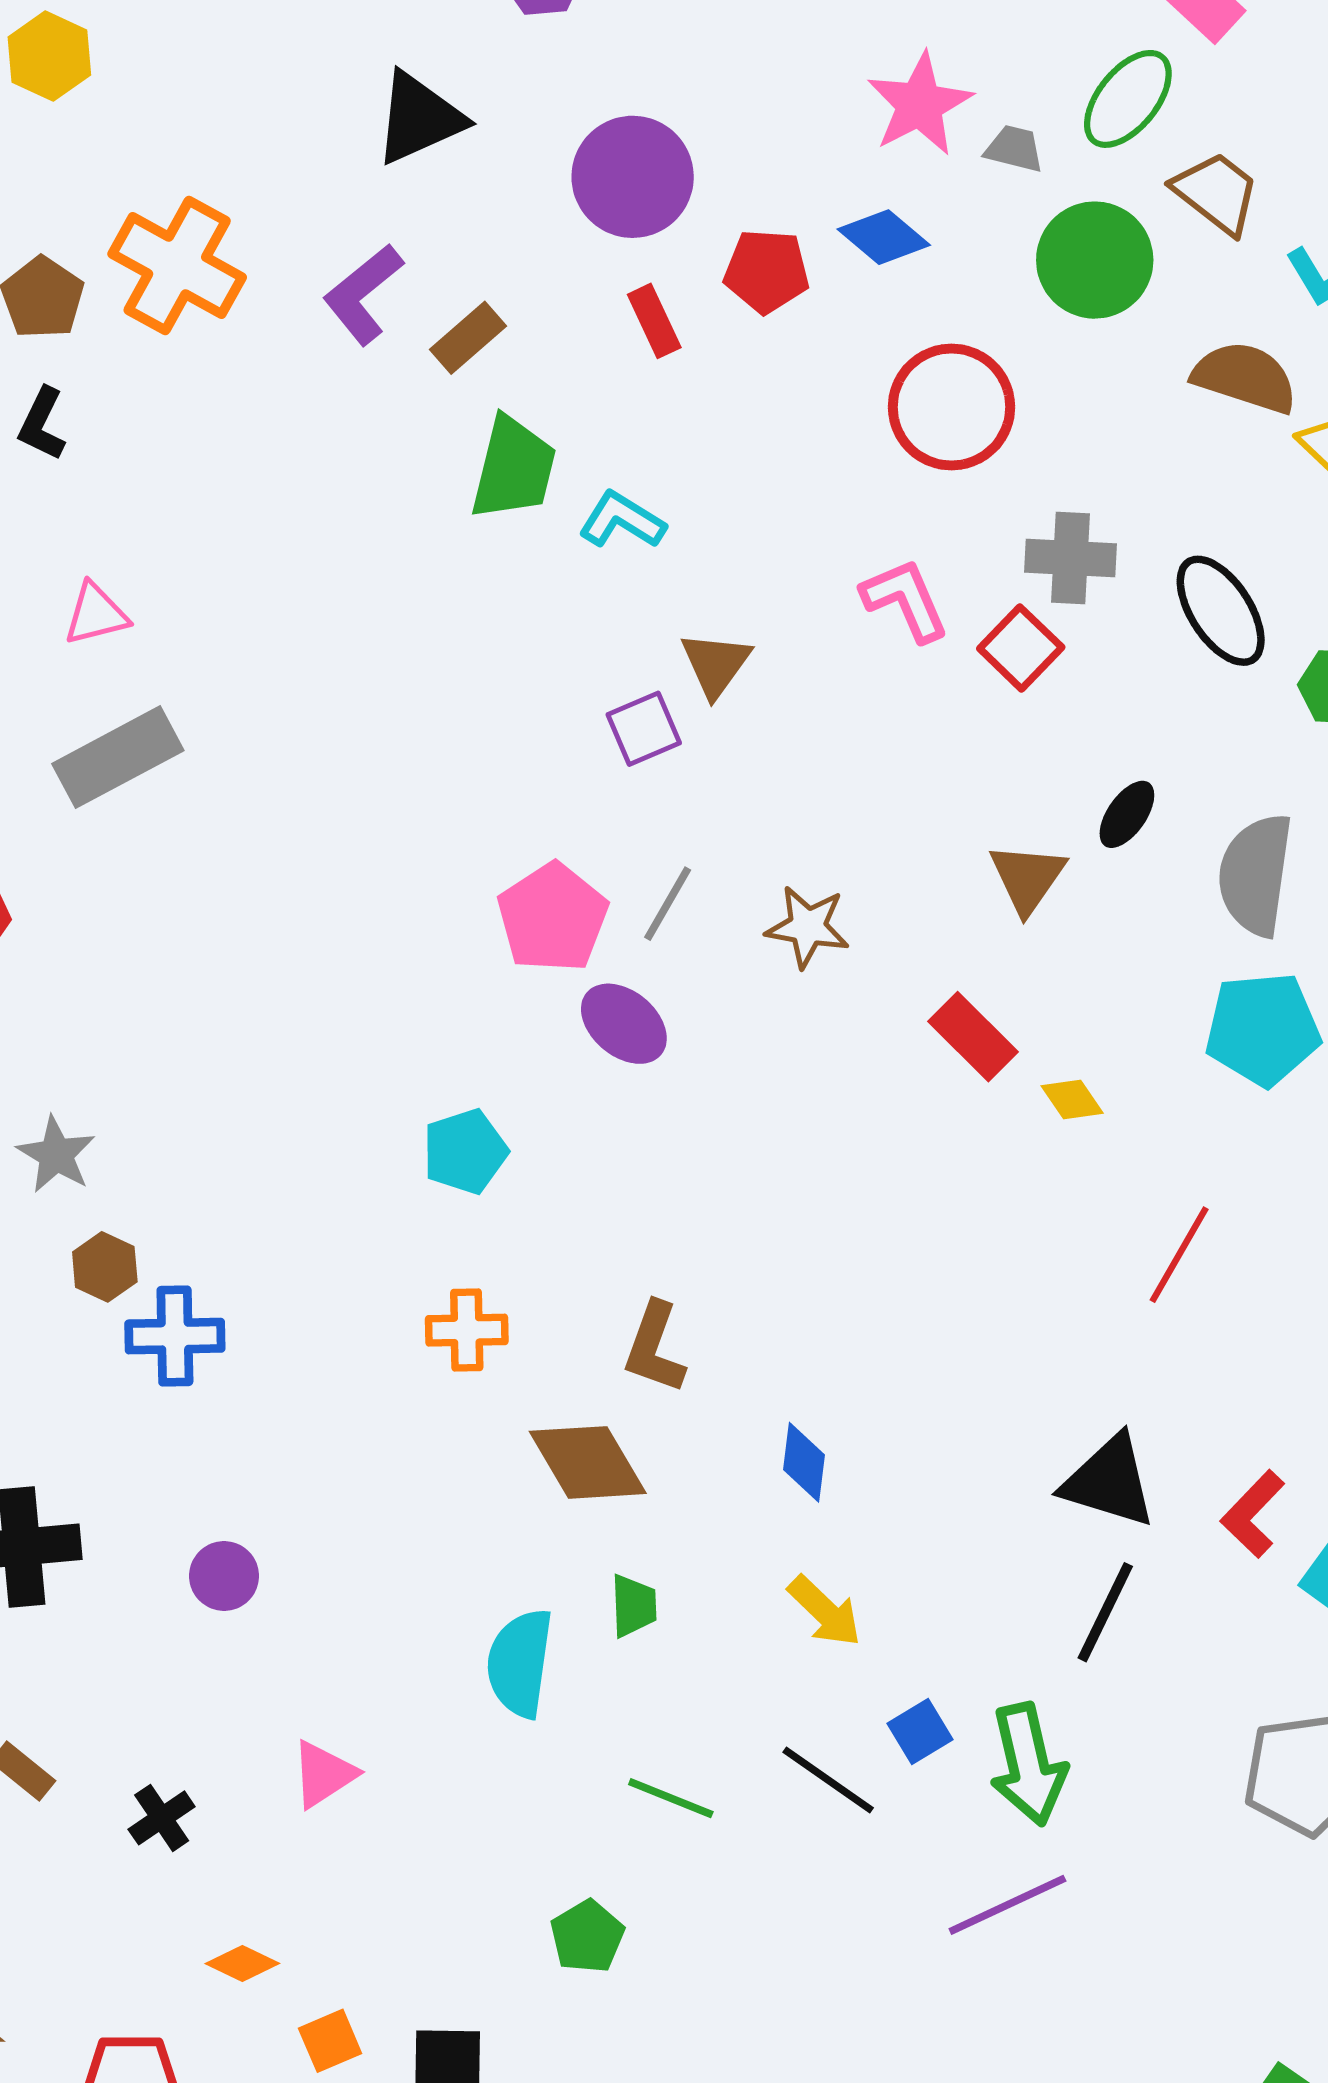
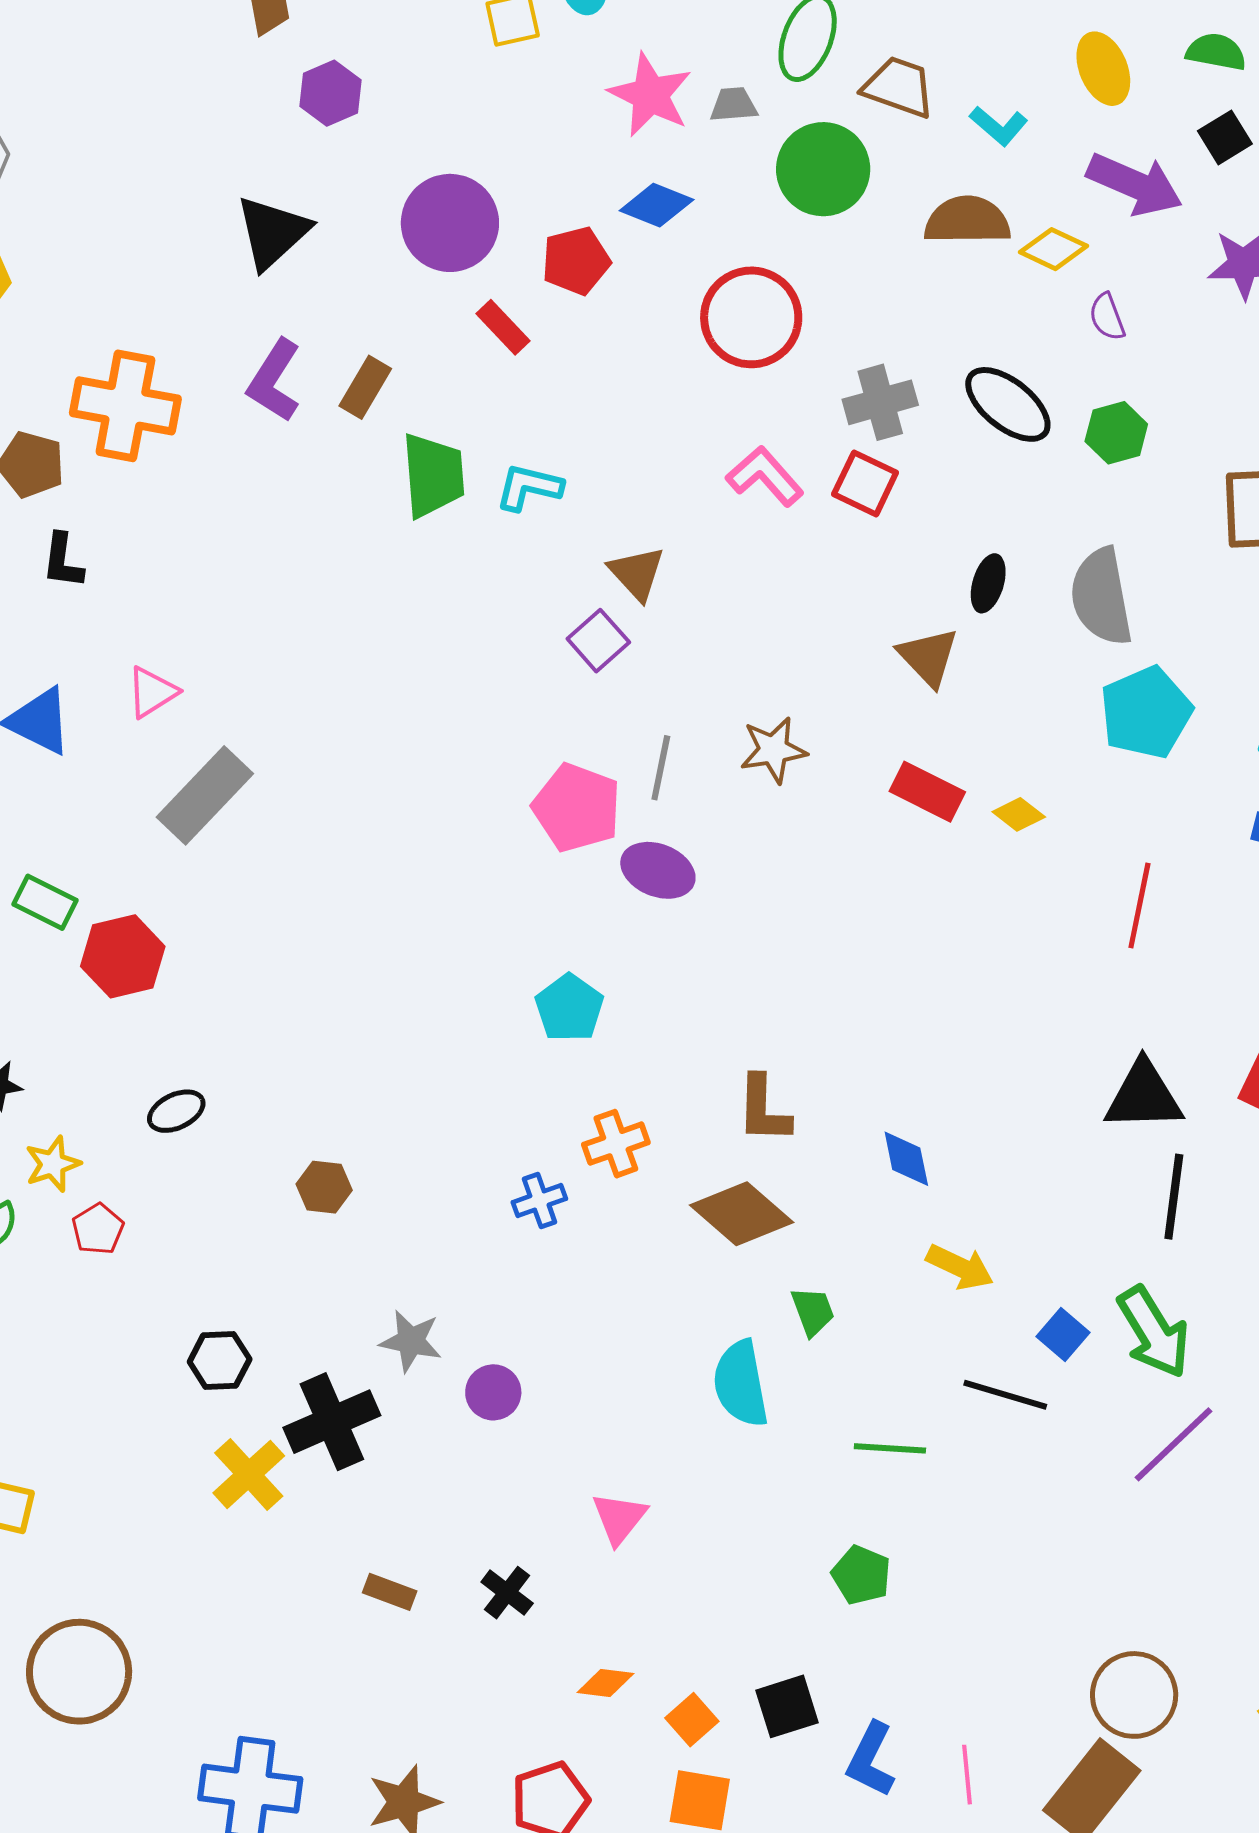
gray star: (56, 1155) -> (411, 1341), moved
blue cross: (175, 1336) -> (539, 1200), moved, size x0.7

